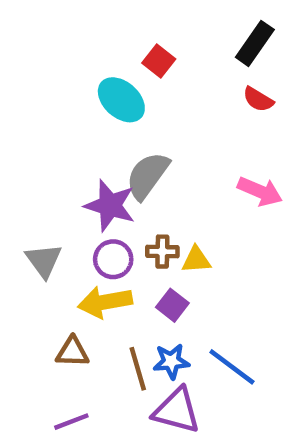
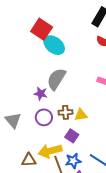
red square: (159, 61) -> (42, 29), moved, size x1.5
cyan ellipse: (121, 100) -> (54, 45), moved
purple star: (110, 205) -> (41, 94), size x0.6
yellow arrow: (105, 302) -> (50, 151), moved

